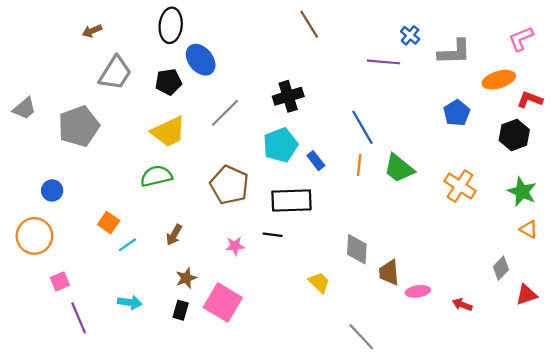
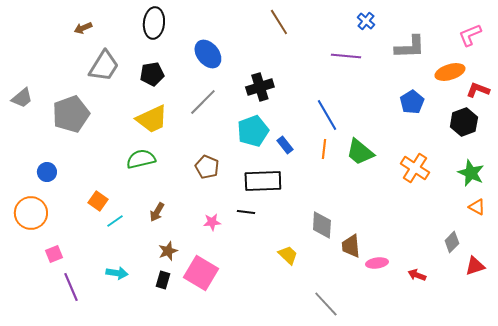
blue cross: (410, 35) -> (366, 21), moved
blue ellipse: (201, 60) -> (208, 54), moved
brown pentagon: (229, 185) -> (207, 167), size x0.7

